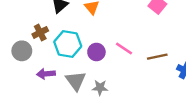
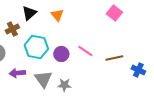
brown cross: (40, 32) -> (12, 29), moved

